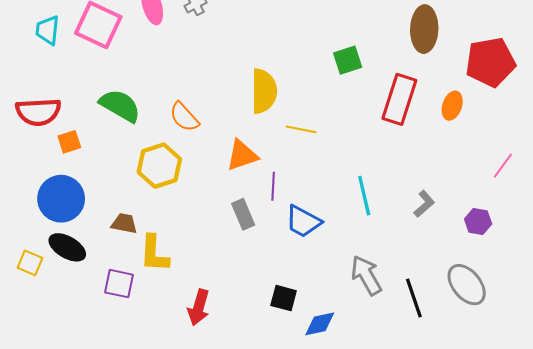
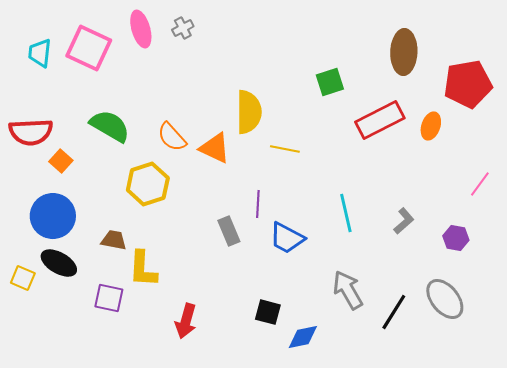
red rectangle: (399, 99) -> (380, 120), turned 45
orange square: (69, 142) -> (61, 161), turned -30
orange triangle: (242, 155) -> (215, 148), moved, turned 44
black line: (414, 298) -> (394, 312), turned 51

